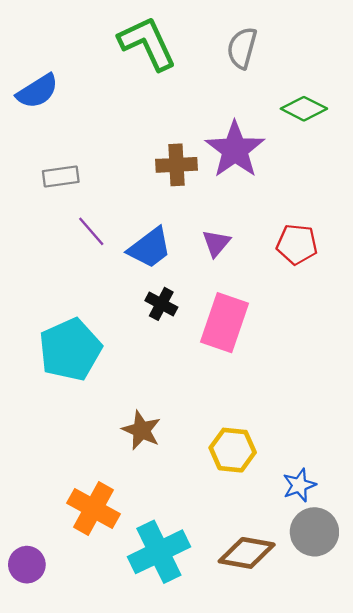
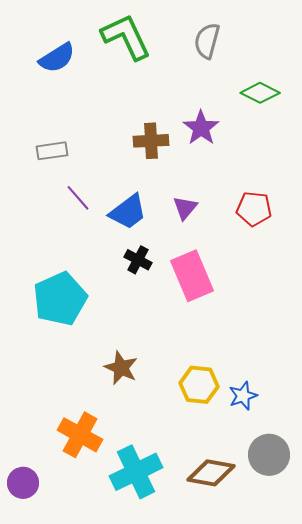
blue semicircle: (37, 91) -> (57, 58), moved
purple star: (235, 150) -> (201, 128), size x0.7
pink rectangle: (224, 323) -> (192, 276), turned -42
blue star: (299, 485) -> (243, 396), moved

